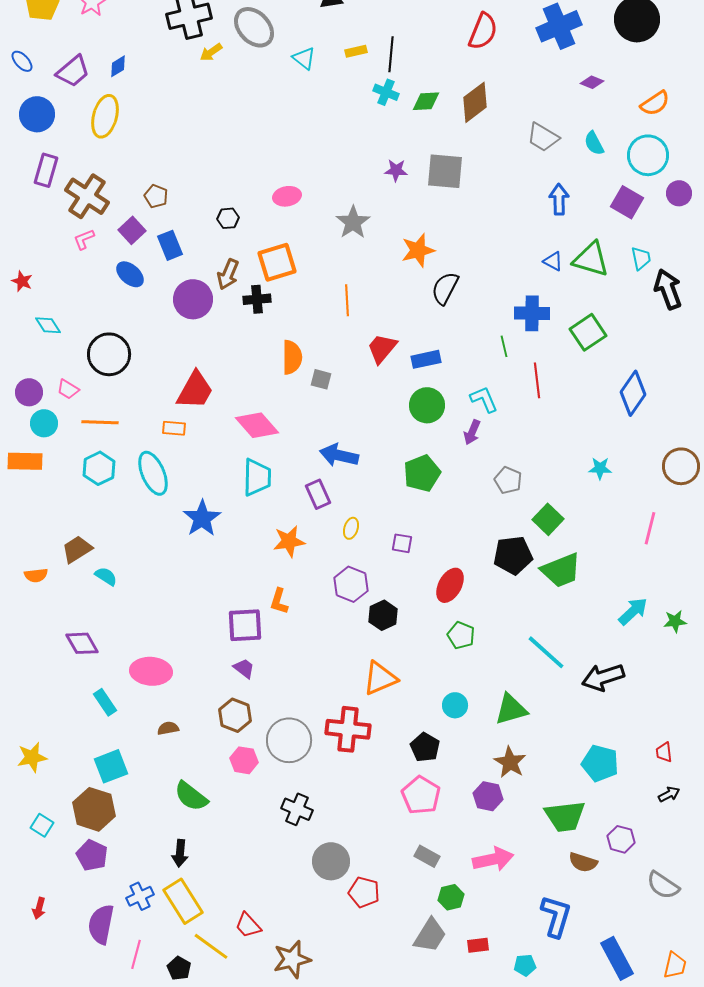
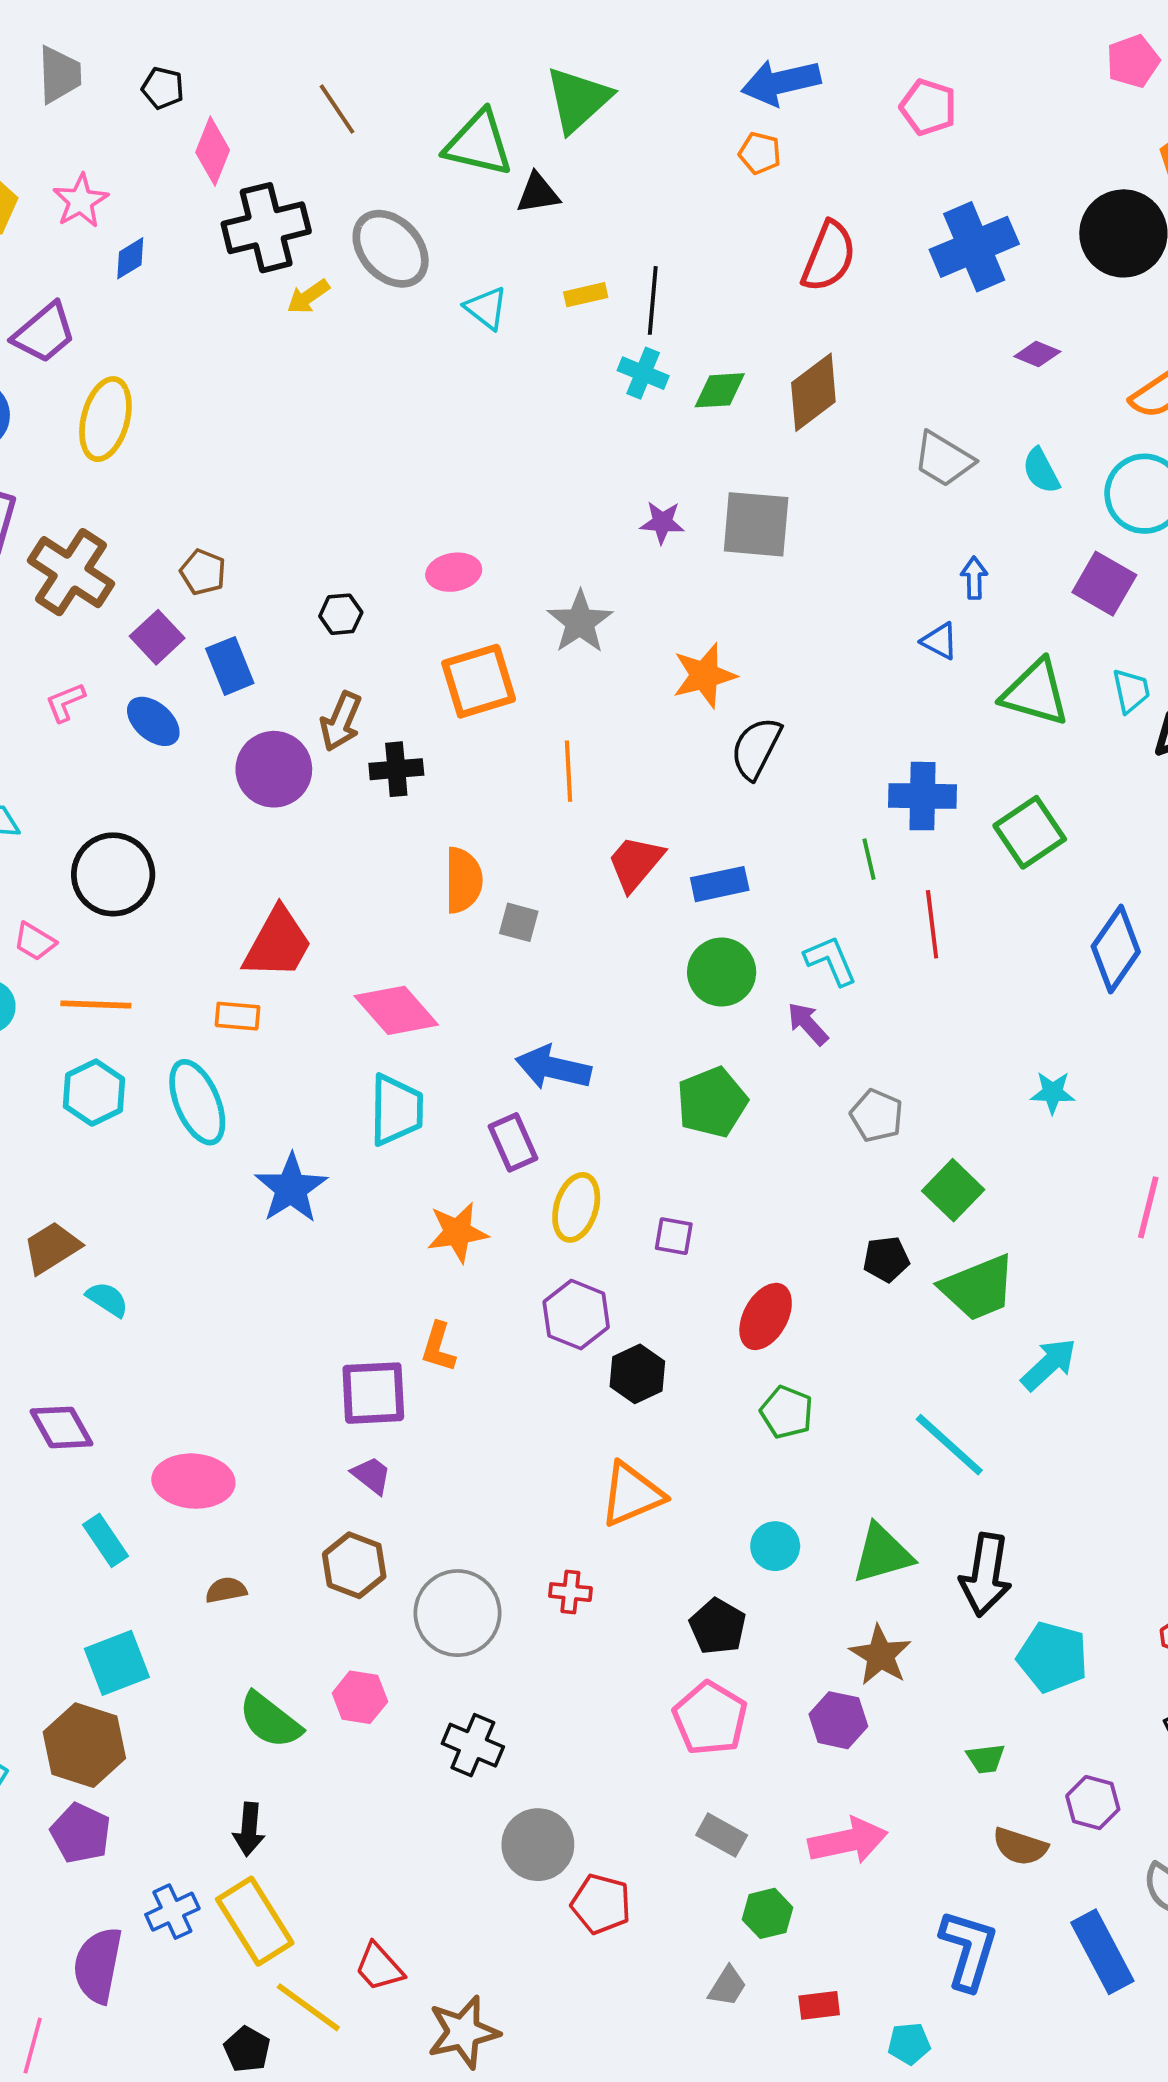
blue diamond: (118, 66) -> (130, 258), moved
blue arrow: (559, 199) -> (974, 578), size x0.7
pink L-shape: (84, 239) -> (65, 702), moved
blue triangle: (553, 261) -> (940, 641), moved
orange square: (277, 262) -> (479, 681), moved
purple arrow: (472, 432) -> (808, 1024), turned 115
yellow ellipse: (351, 528) -> (576, 1207), size x1.6
black pentagon: (513, 555) -> (886, 1259), size x0.6
cyan arrow: (633, 611) -> (1049, 1364), moved
black arrow: (603, 677) -> (986, 1575), moved, turned -63
red cross: (348, 729) -> (570, 1592), size x0.5
pink hexagon: (244, 760) -> (360, 1697), moved
green trapezoid: (565, 816) -> (986, 1759), size x0.5
gray trapezoid: (430, 935) -> (727, 1986), size x0.6
pink line: (136, 954) -> (33, 2046), moved
blue rectangle: (617, 958) -> (1102, 1952), moved

